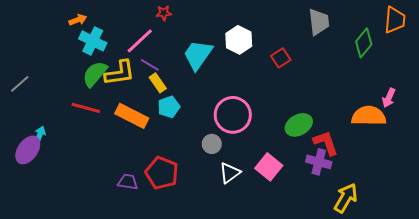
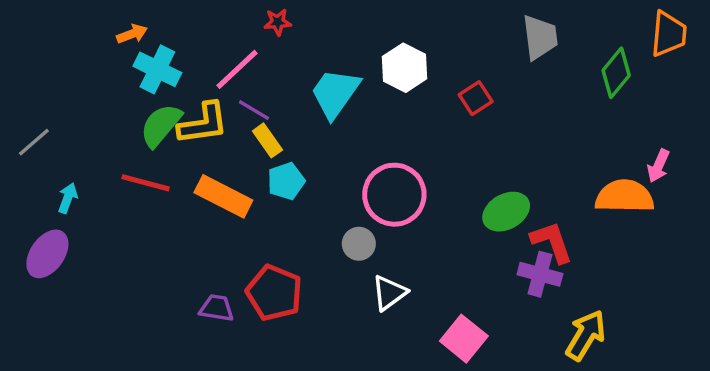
cyan arrow: (40, 135) -> (68, 198), moved
pink square: (269, 167) -> (464, 339), moved

